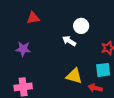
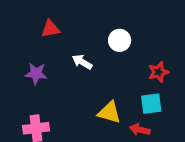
white arrow: (69, 41) -> (82, 62), moved

